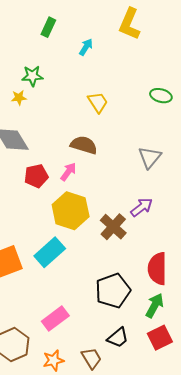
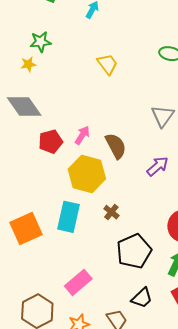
brown semicircle: (84, 145) -> (116, 146), moved, turned 48
brown cross: (113, 227) -> (111, 212), moved, size x0.6
cyan rectangle: (50, 252) -> (69, 217), turned -32

